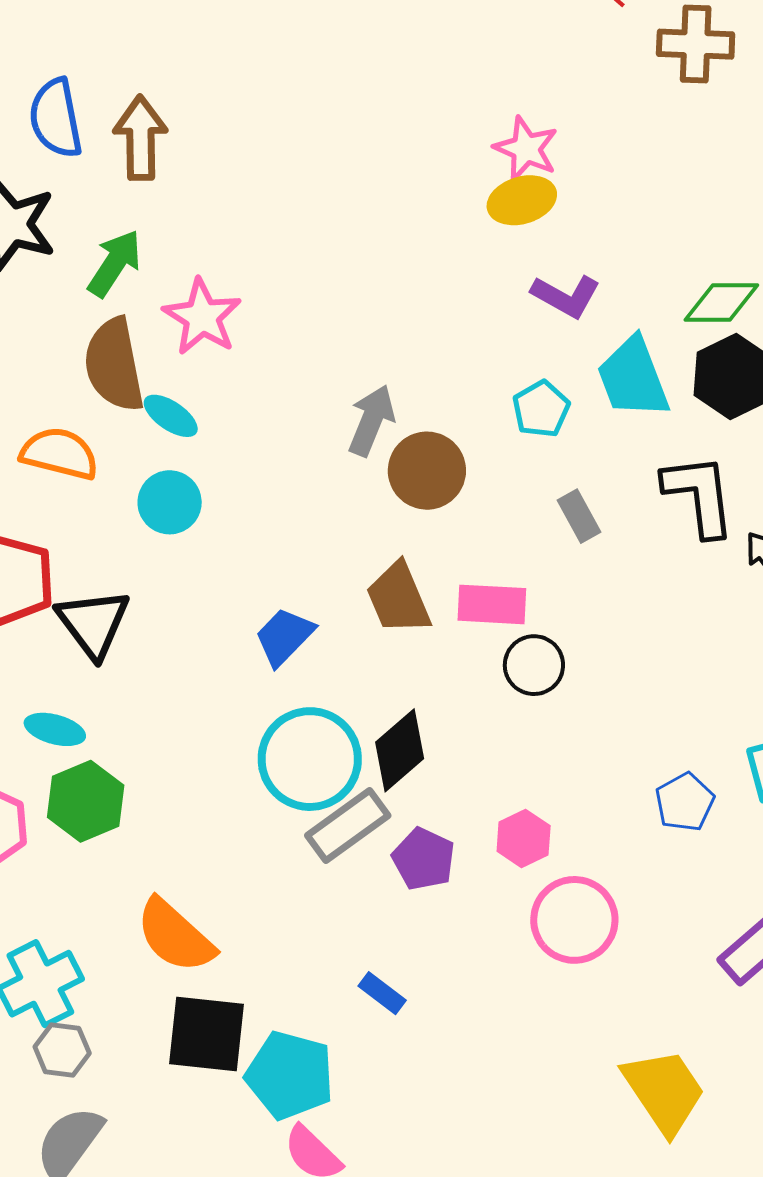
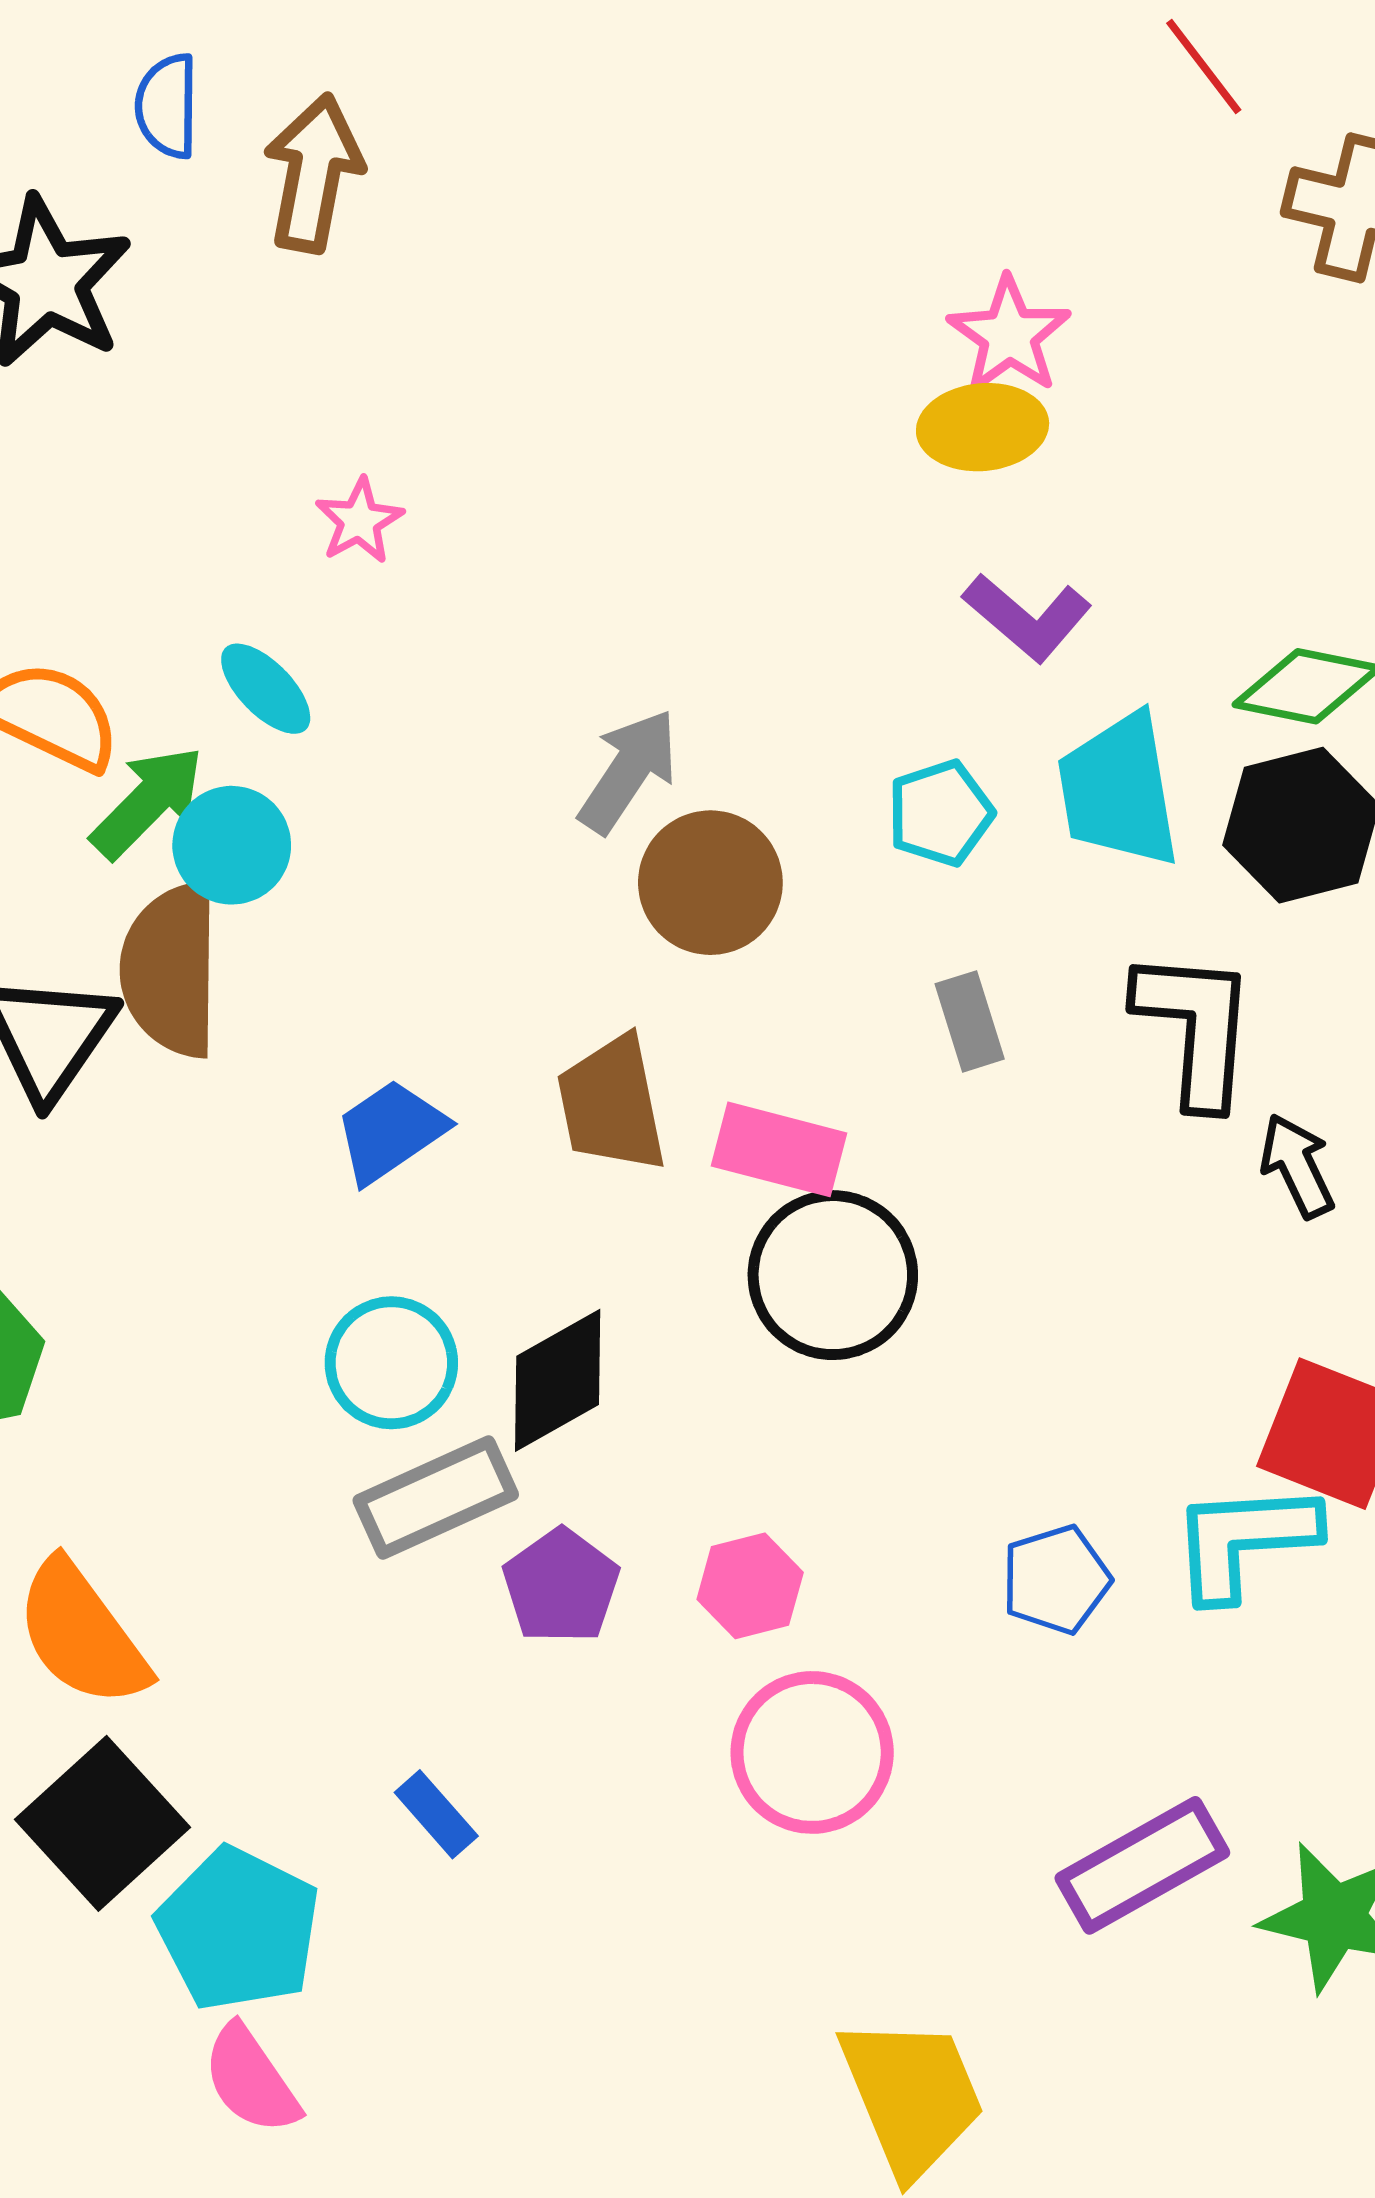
blue semicircle: (56, 118) -> (167, 106), size x0.7
green arrow: (115, 263) -> (148, 802), moved
pink star: (202, 317) -> (359, 521), size x0.6
brown semicircle: (114, 365) -> (171, 969), moved
black circle: (534, 665) -> (833, 1275), size x1.5
cyan circle: (310, 759) -> (391, 1363), size x0.7
black square: (206, 1034) -> (102, 1823), turned 30

